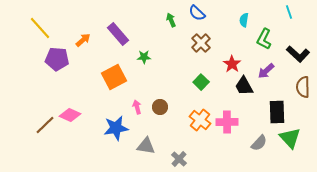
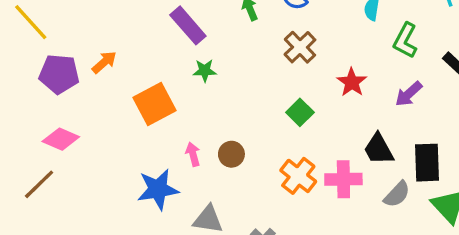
purple rectangle: (118, 34) -> (188, 25), moved
orange arrow: (83, 40) -> (104, 62), moved
black trapezoid: (244, 86) -> (379, 149), moved
pink diamond: (70, 115) -> (61, 139), moved
gray semicircle: (259, 143) -> (397, 194), moved

